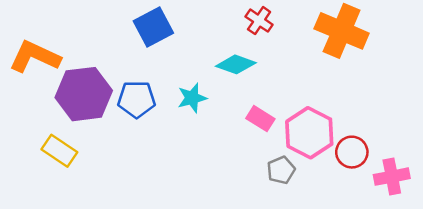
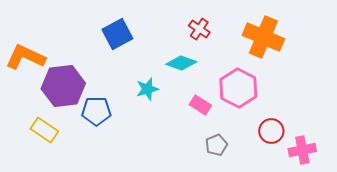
blue pentagon: (137, 99) -> (96, 111), moved
pink hexagon: (309, 133) -> (238, 88), moved

